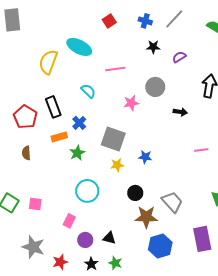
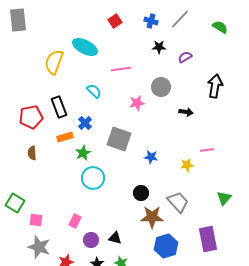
red pentagon: (25, 117) -> (31, 117), turned 30
yellow star: (117, 165) -> (187, 165), moved
cyan circle: (87, 191) -> (93, 178), moved
pink square: (35, 204) -> (36, 220), moved

